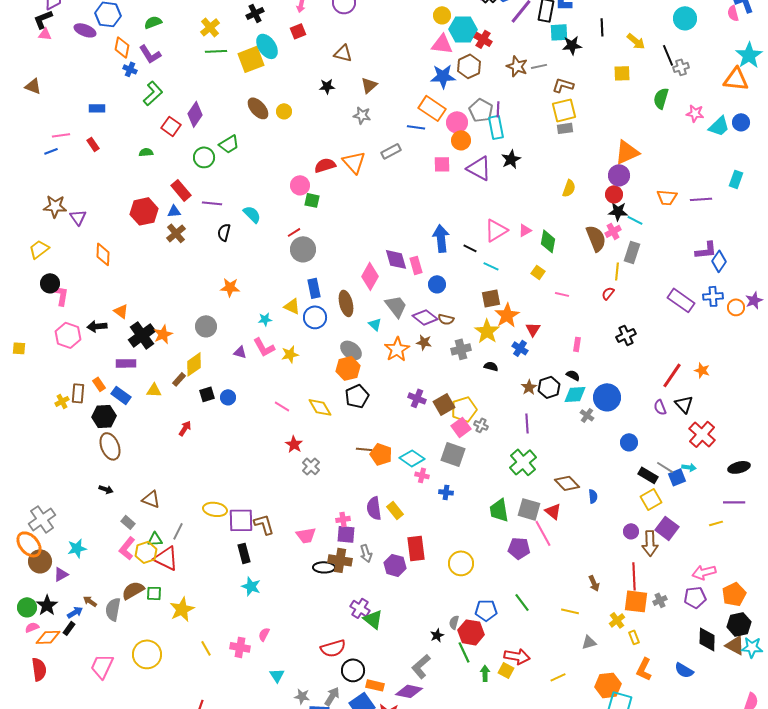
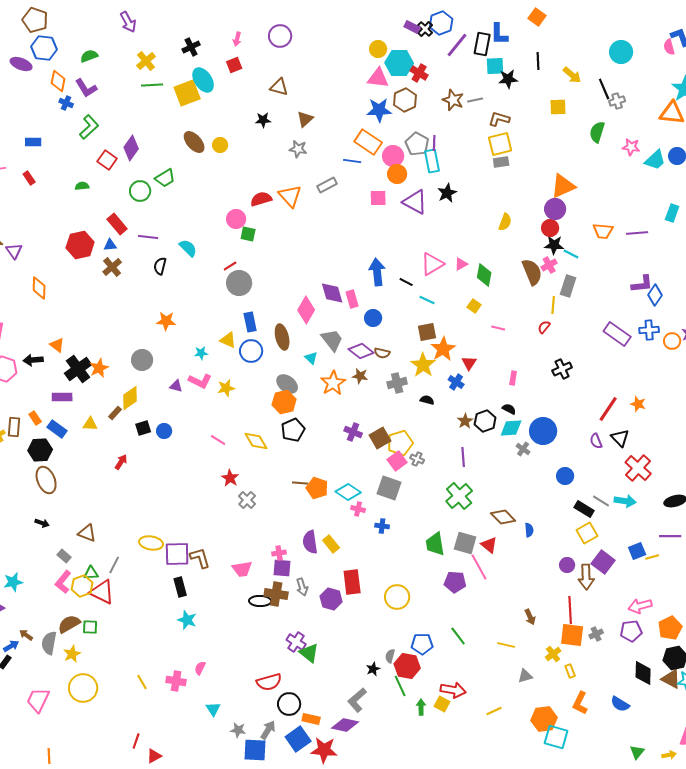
pink L-shape: (264, 347) -> (200, 381), turned -35
cyan arrow: (689, 467) -> (625, 501), size x1.5
blue square: (677, 477) -> (637, 551), moved
yellow star: (182, 609) -> (72, 654), moved, size x0.7

